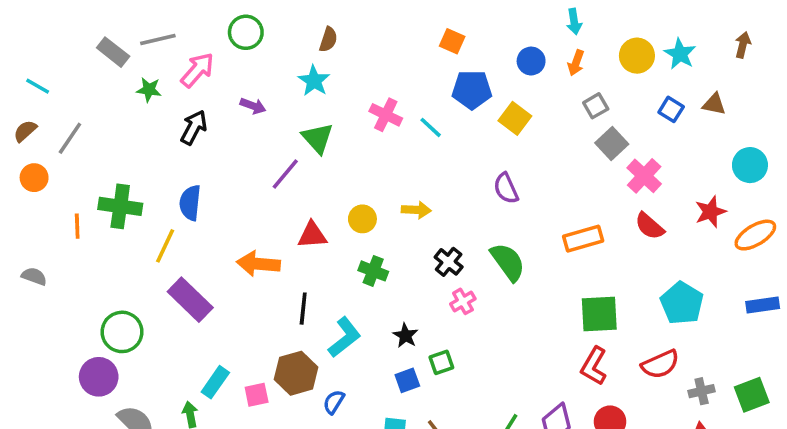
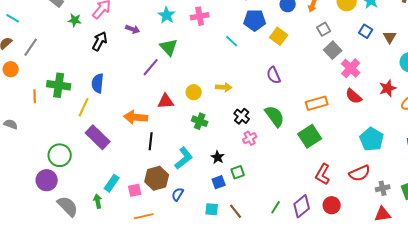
brown triangle: (714, 104) -> (390, 37), moved, turned 48
pink cross: (386, 115) -> (200, 16), moved, turned -36
black line: (303, 309) -> (151, 141), moved
green square: (599, 314) -> (310, 136), moved, turned -30

